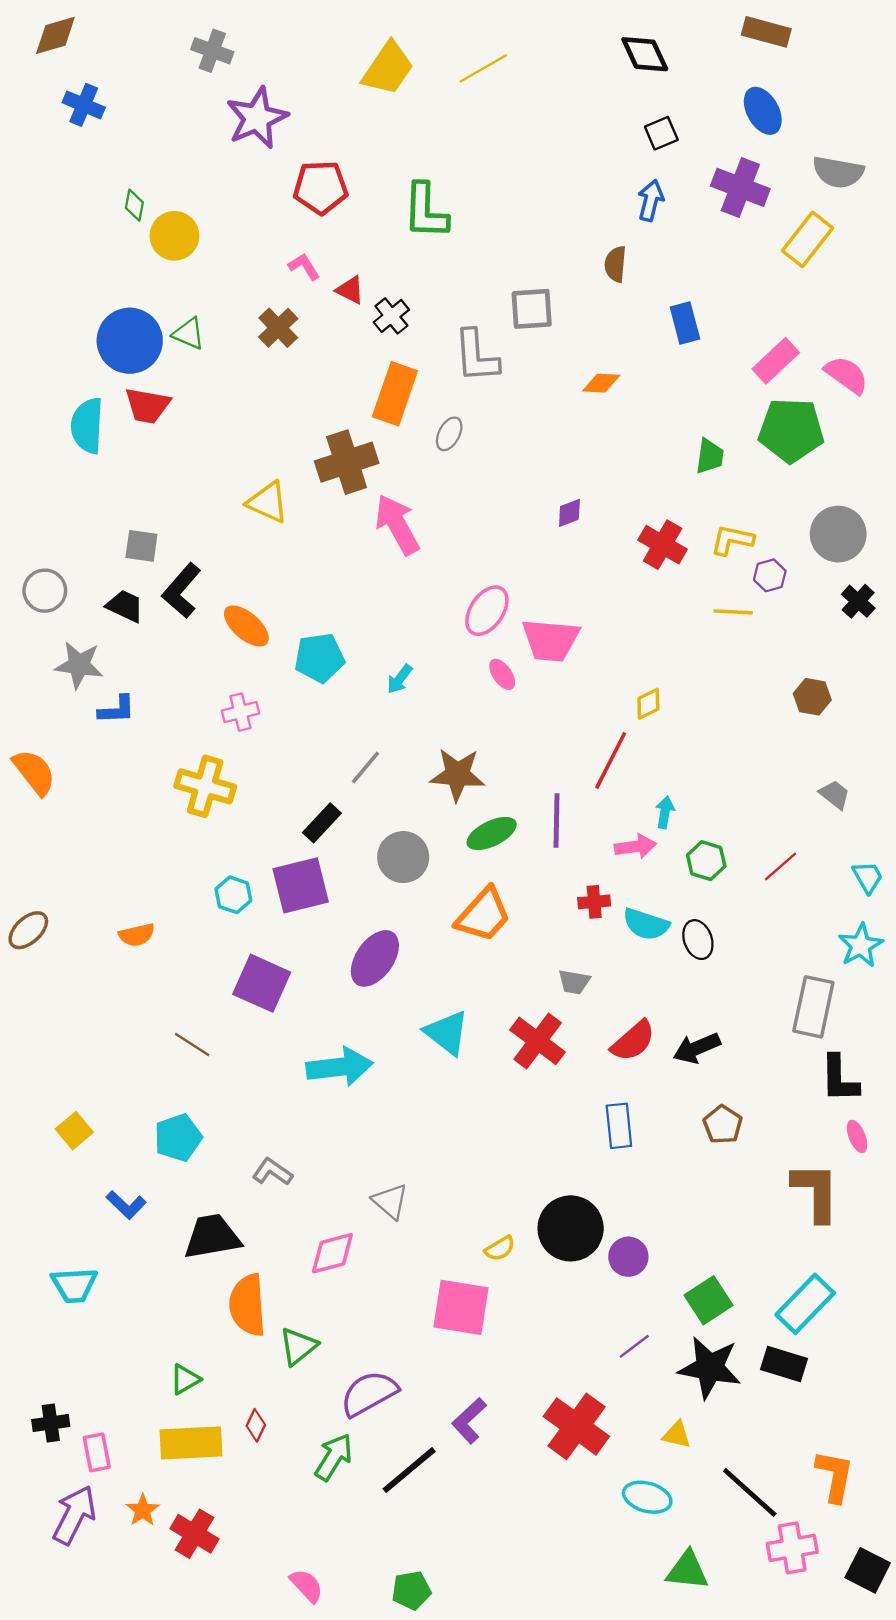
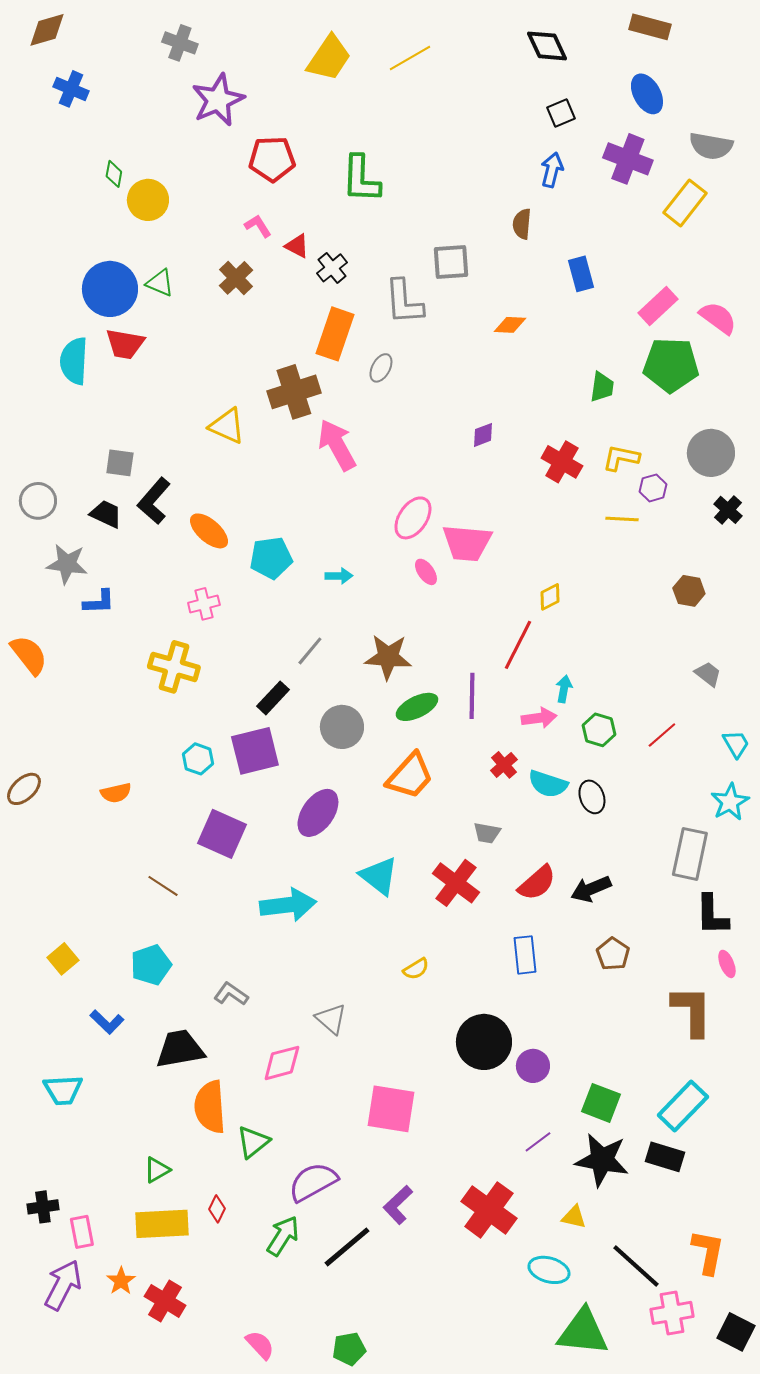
cyan arrow: (400, 679) -> (339, 576), turned -128
red cross: (594, 902) -> (504, 765), turned -36
yellow semicircle: (500, 1248) -> (416, 969), moved
green square: (709, 1300) -> (601, 1103), turned -36
green triangle: (687, 1570) -> (583, 1332), size x1.4

